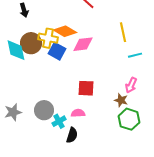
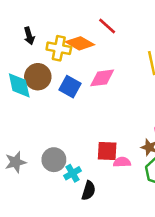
orange diamond: (65, 31) -> (80, 43), moved
yellow cross: (48, 38) -> (59, 48), moved
red square: (86, 88) -> (107, 151), moved
pink semicircle: (78, 113) -> (122, 162), moved

